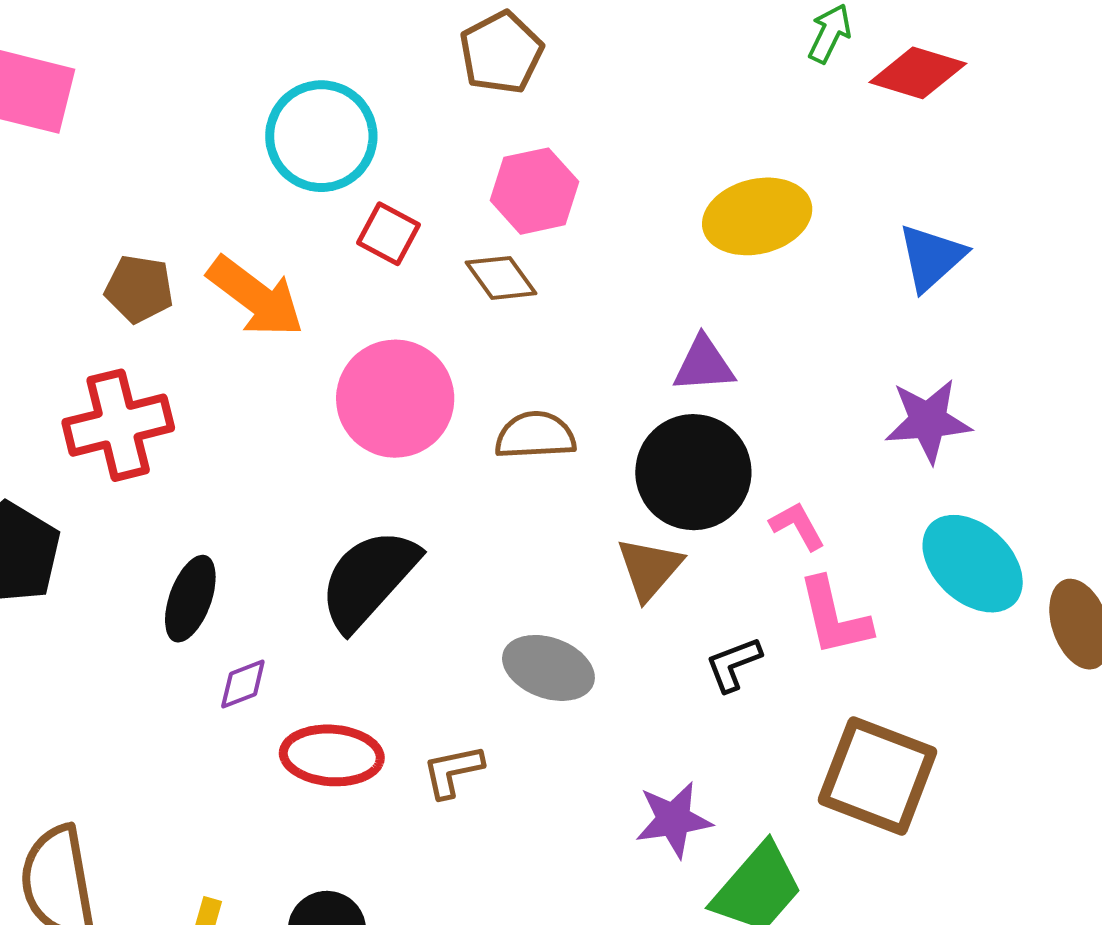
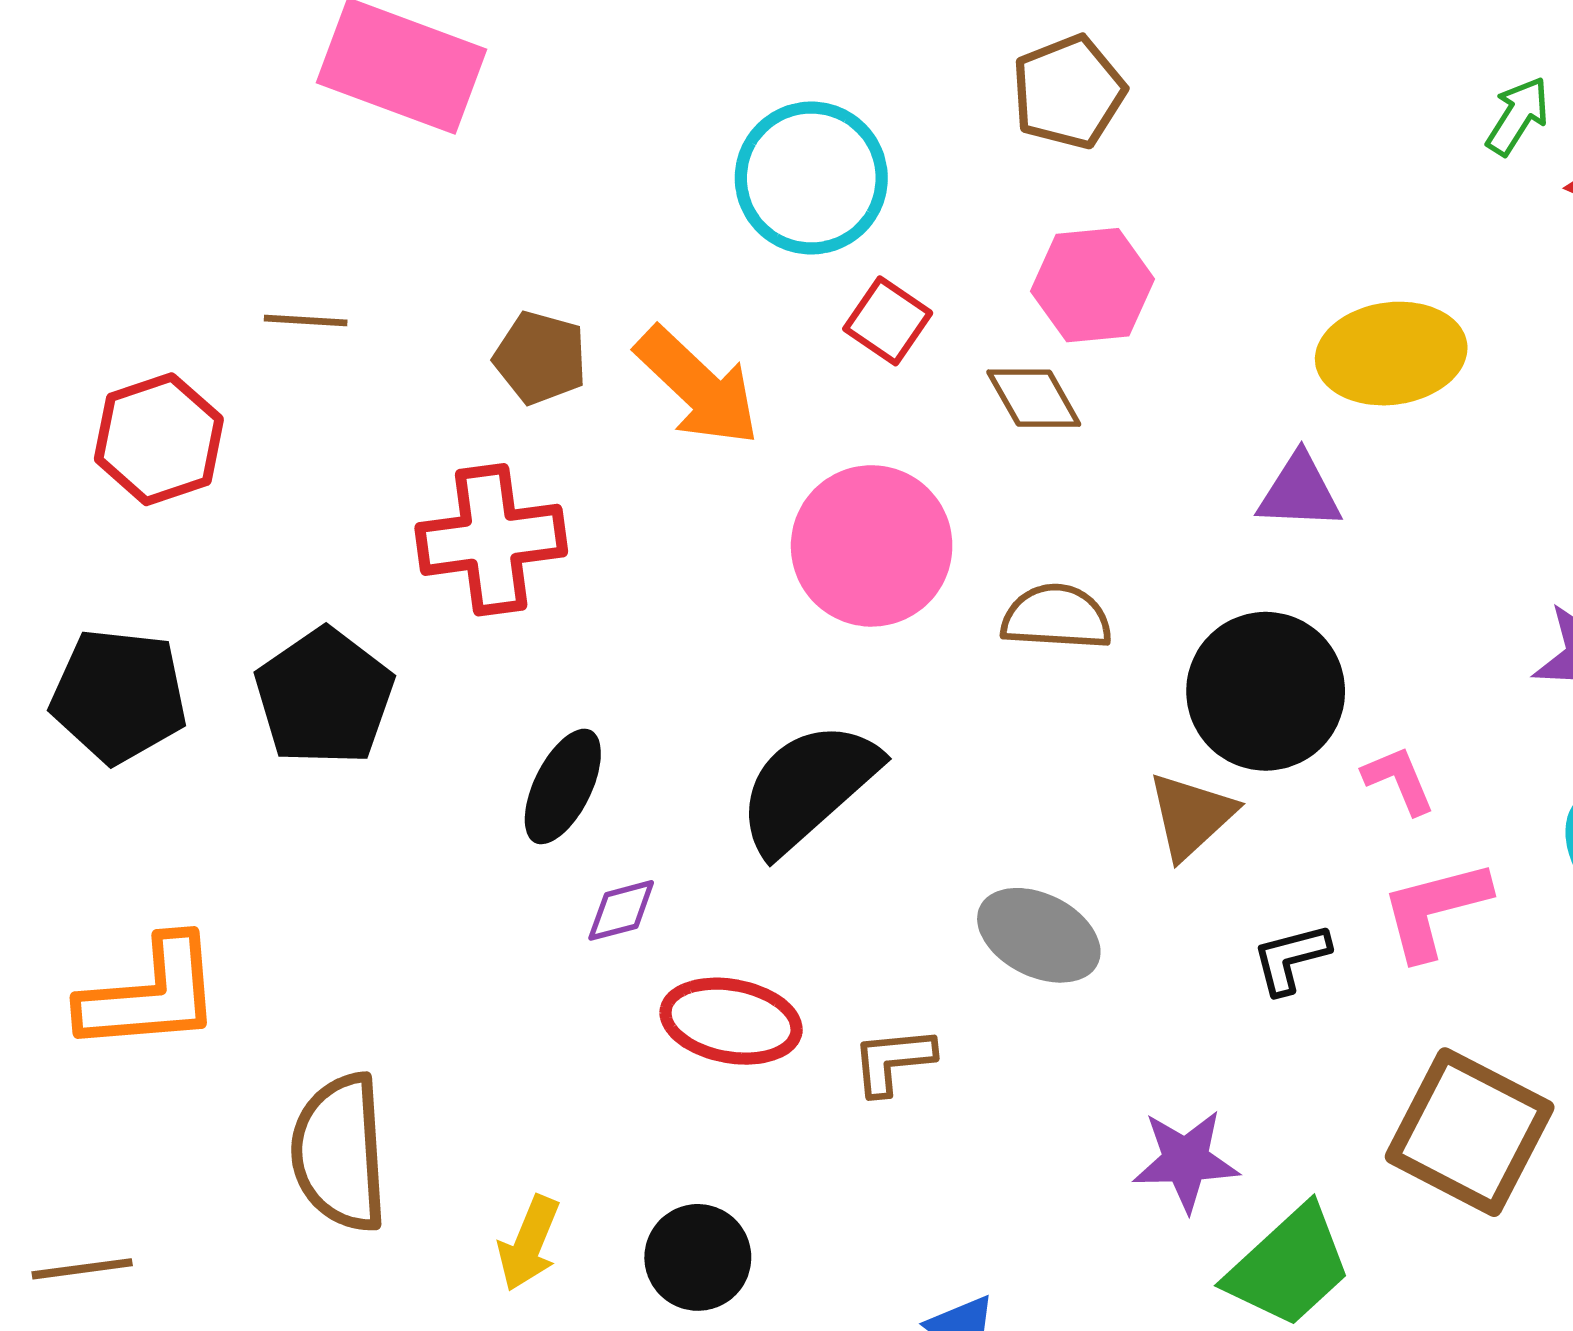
purple triangle: (704, 364) -> (1299, 492), moved
pink L-shape: (834, 617) -> (1435, 910), turned 82

